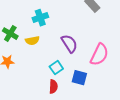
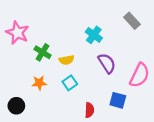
cyan cross: (40, 18) -> (94, 35), moved, turned -35
cyan square: (56, 68) -> (70, 83), moved

